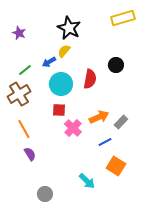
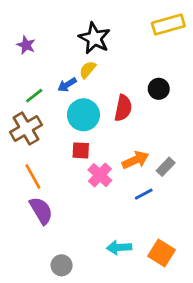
purple semicircle: (30, 154) -> (41, 211), size x1.5
orange square: (116, 166) -> (161, 253), moved
cyan arrow: (87, 181) -> (119, 248), turned 132

